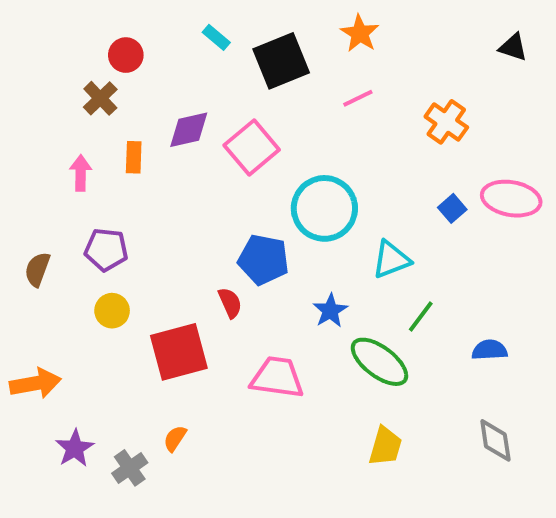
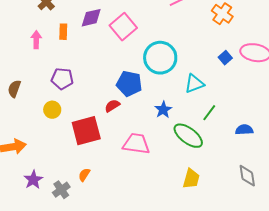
purple pentagon: (106, 250) -> (62, 79), moved
red semicircle: (230, 303) -> (112, 106), turned -98

